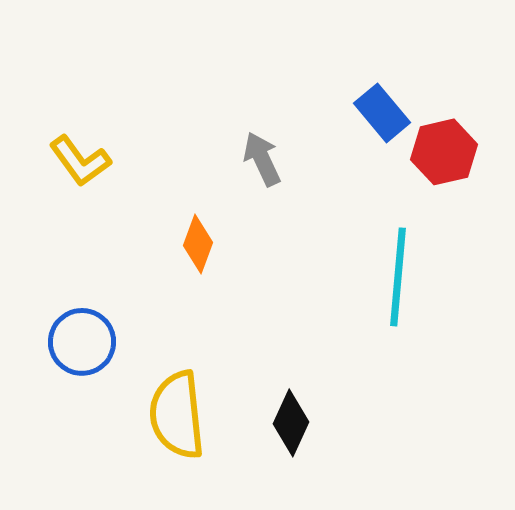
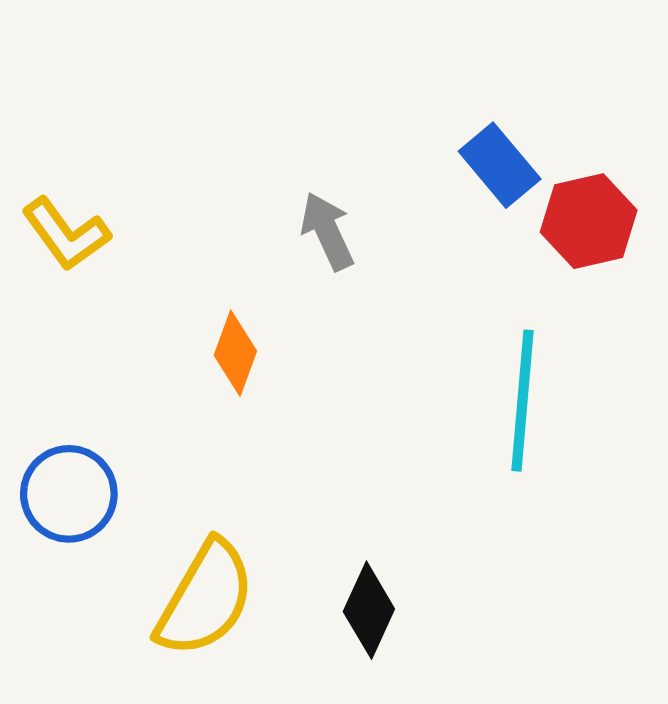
yellow semicircle: (177, 415) -> (205, 599), turned -144

